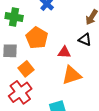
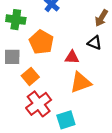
red cross: (20, 92) -> (39, 104), moved

